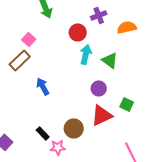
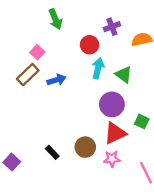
blue arrow: (43, 86) -> (56, 80), moved, turned 102
purple circle: (99, 88) -> (112, 104), size x1.5
pink star: (58, 147) -> (112, 159), moved

